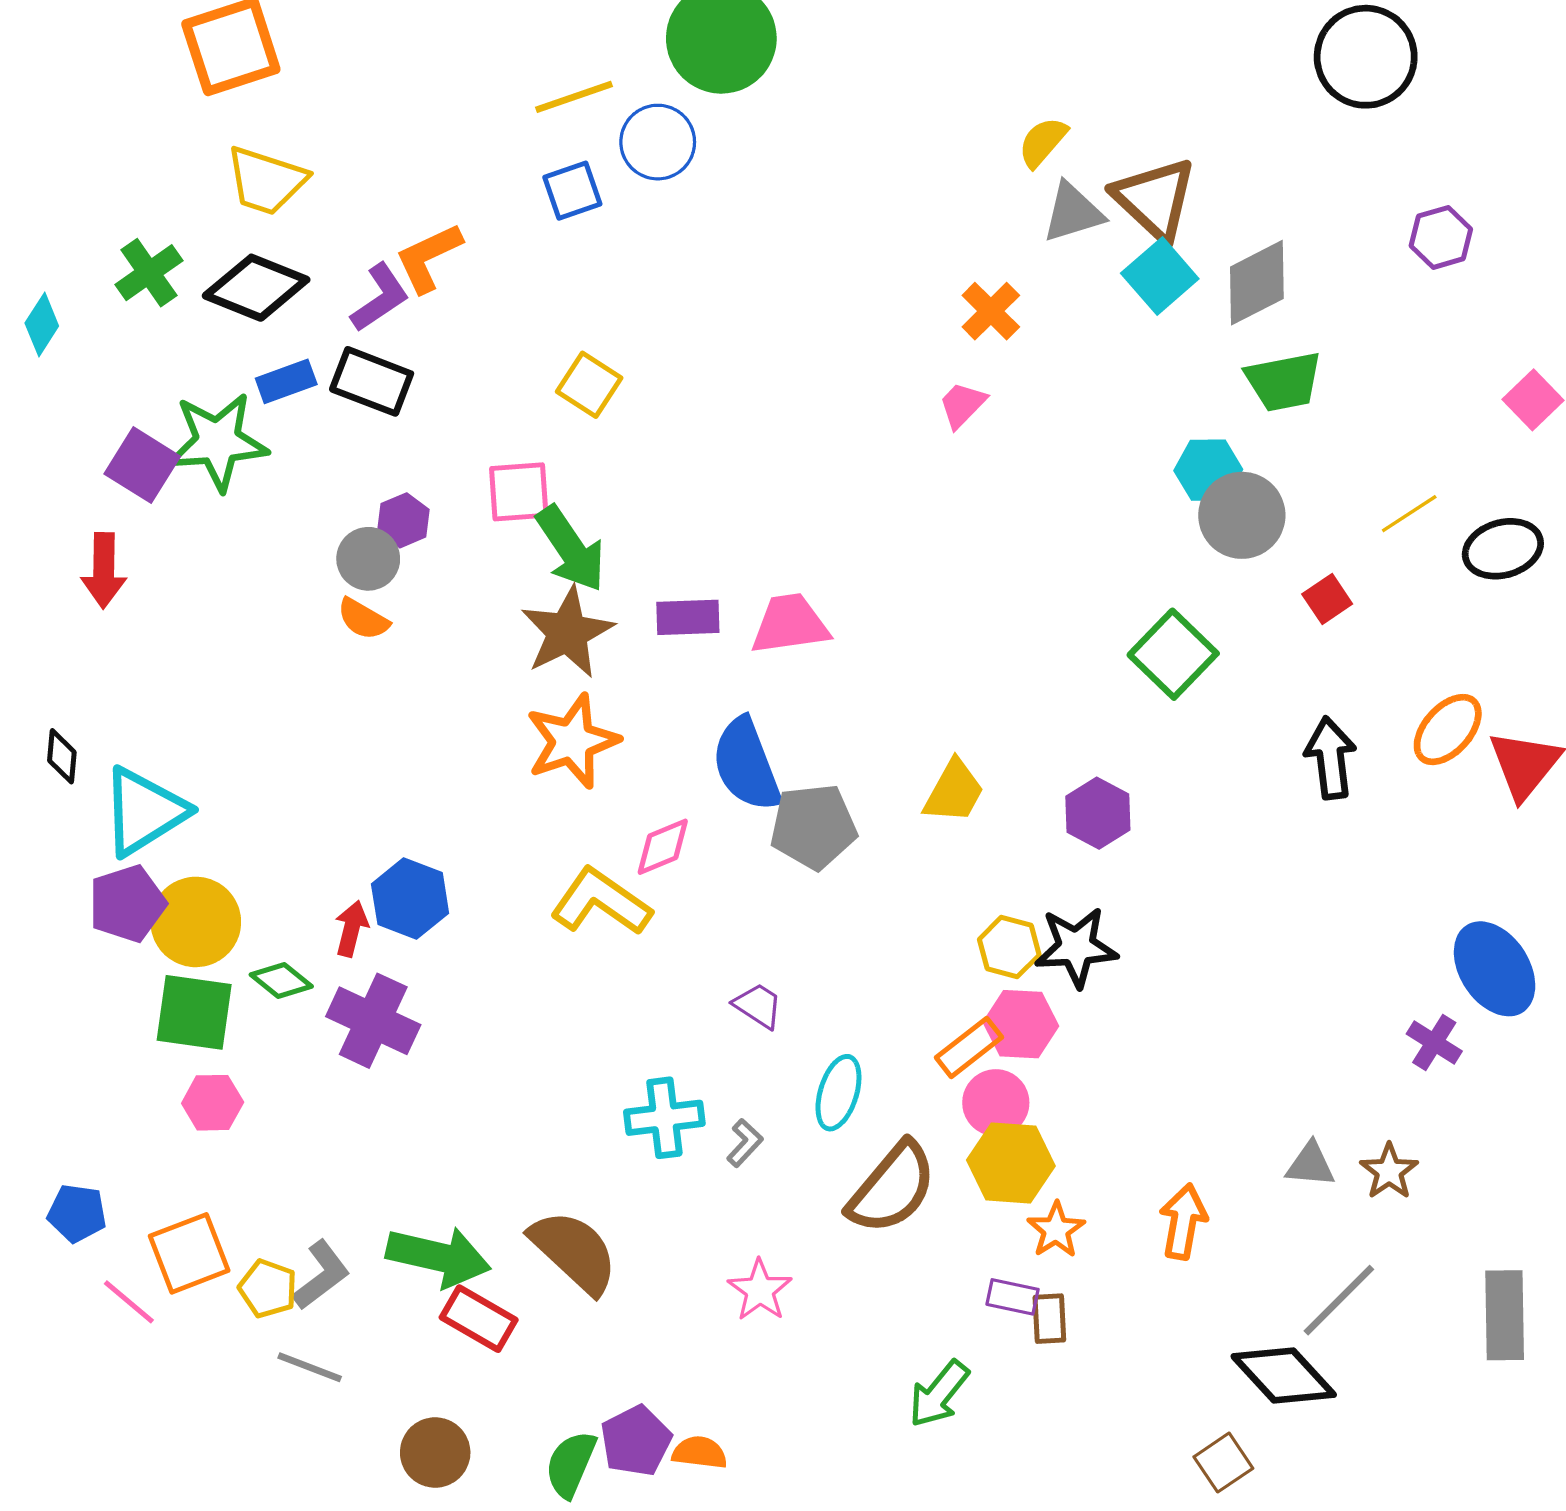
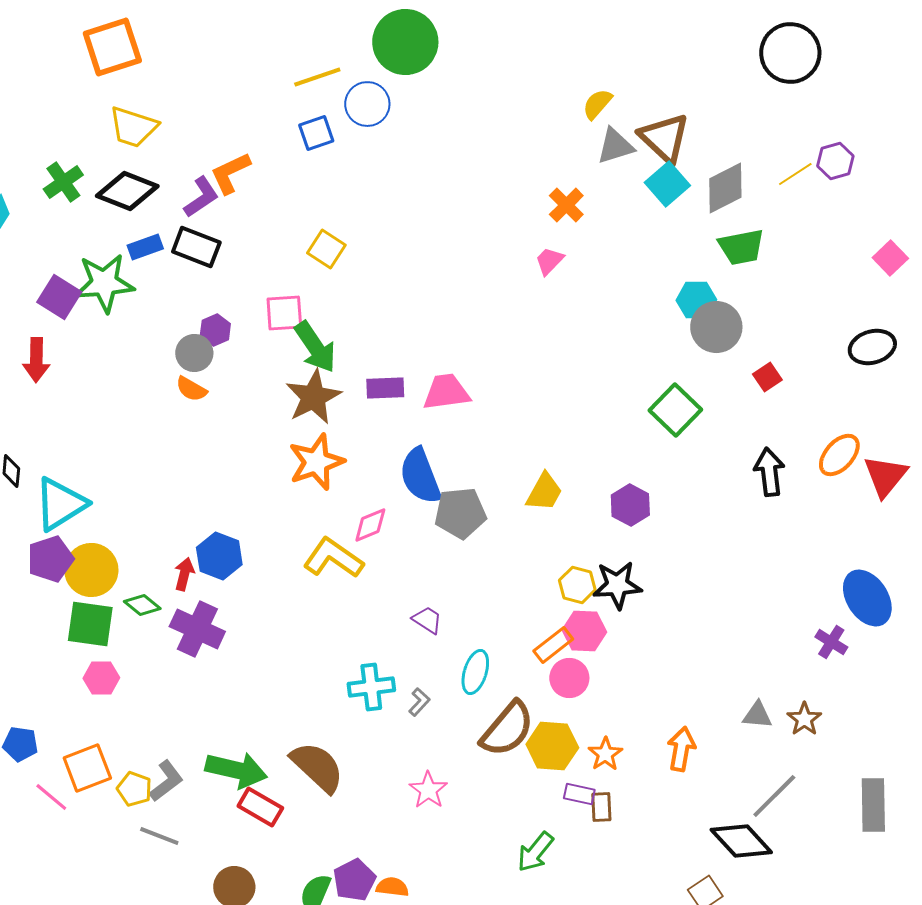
yellow line: (1409, 514) -> (795, 174), moved
yellow hexagon: (1011, 1163) -> (552, 746), moved

